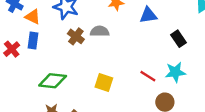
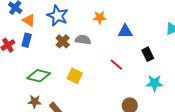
cyan star: (175, 72) -> (154, 83), moved
red line: (148, 76) -> (116, 65), moved
yellow square: (104, 83) -> (75, 76), moved

